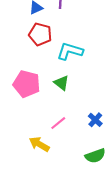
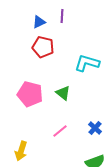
cyan L-shape: (70, 51) -> (87, 63), moved
yellow arrow: (39, 144) -> (21, 151), moved, turned -102

